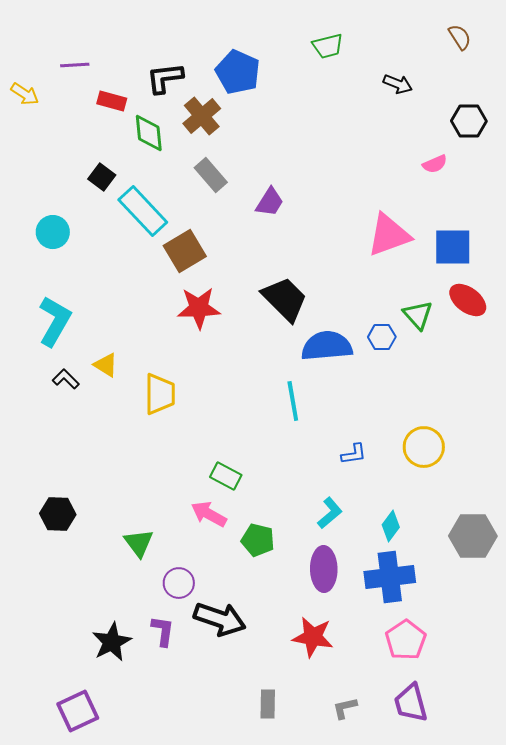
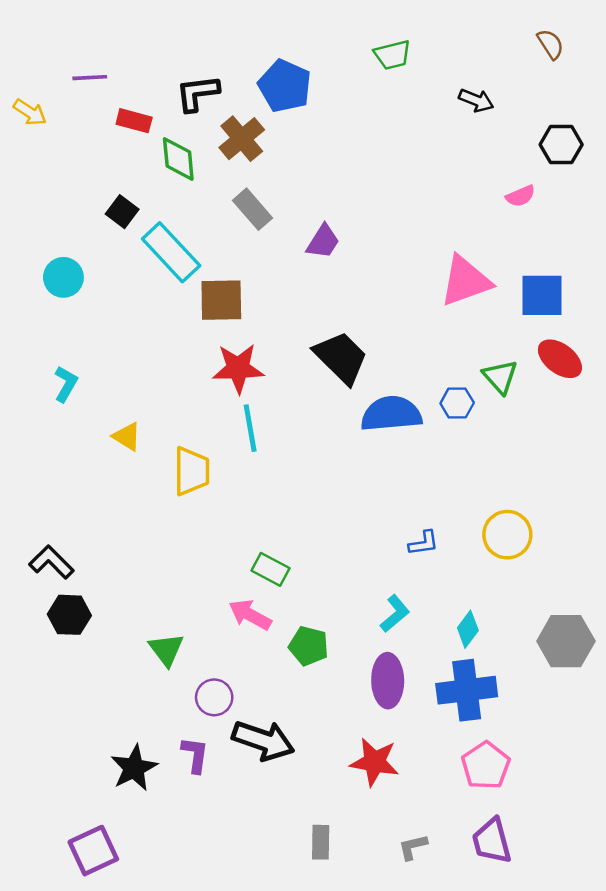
brown square: (185, 251) -> (221, 300), turned 30
cyan L-shape: (55, 321) -> (66, 384), size x0.6
black L-shape: (66, 379) -> (51, 562), moved, size x1.4
cyan line: (293, 401) -> (250, 428), moved

